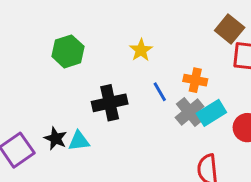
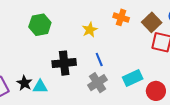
orange cross: (195, 80) -> (121, 17), moved
gray cross: (190, 112) -> (97, 83), moved

